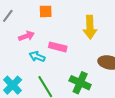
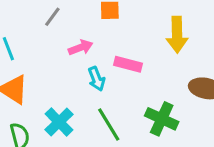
cyan arrow: (37, 57) -> (97, 79), turned -133

